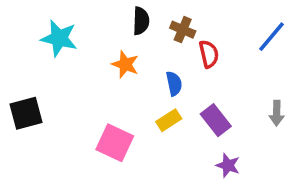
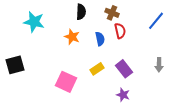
brown cross: (183, 30) -> (112, 13), moved
blue semicircle: (174, 84) -> (100, 39), moved
purple star: (228, 165) -> (123, 95), moved

